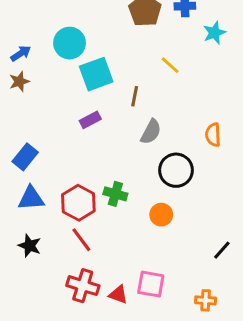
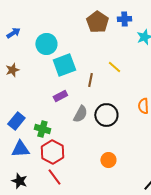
blue arrow: (21, 53) -> (13, 33), moved
yellow line: (170, 65) -> (114, 67), moved
gray semicircle: (151, 132) -> (80, 114), moved
black circle: (176, 170) -> (106, 115), moved
green cross: (115, 194) -> (42, 129), moved

